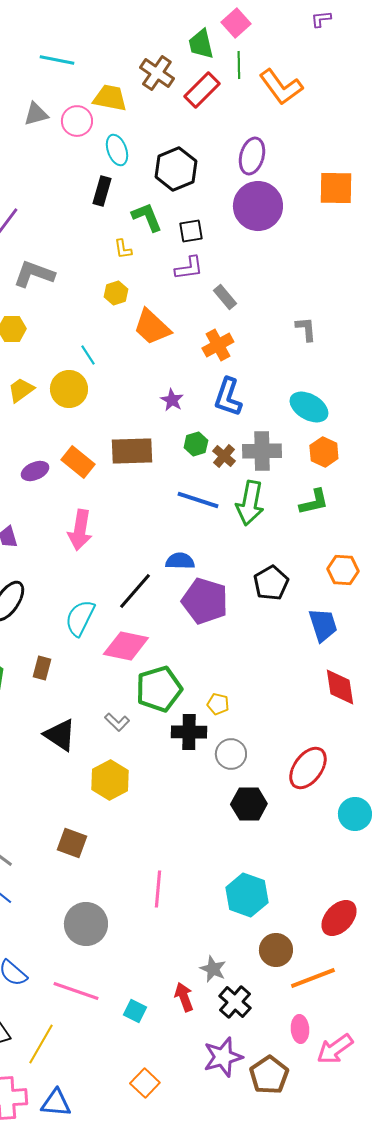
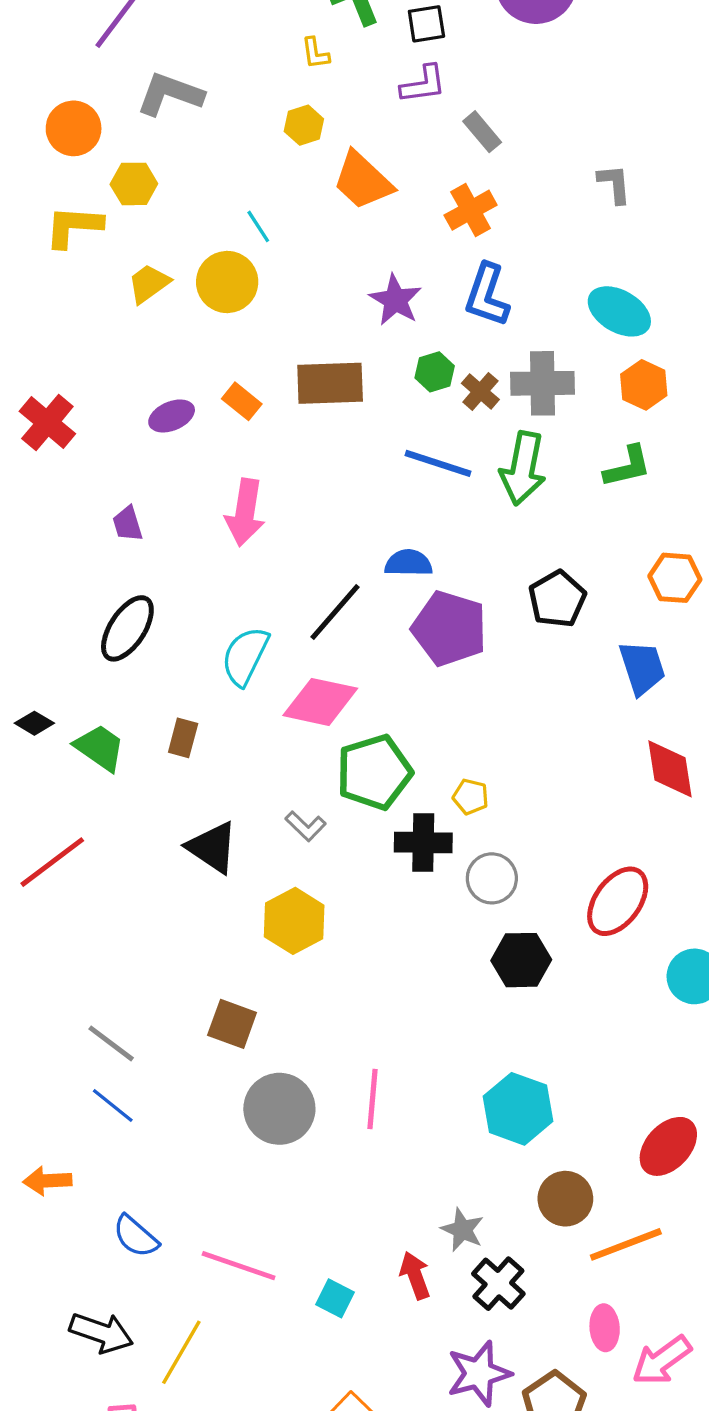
purple star: (172, 400) -> (395, 300), size x1.4
orange rectangle: (78, 462) -> (242, 401), size x0.7
gray circle: (86, 924) -> (279, 1109), moved

